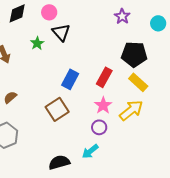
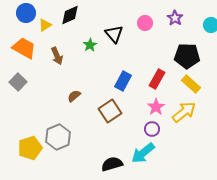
pink circle: (49, 12) -> (145, 23), moved
brown semicircle: (10, 97) -> (74, 96), moved
cyan arrow: (90, 151) -> (143, 153), size x1.4

